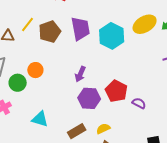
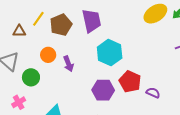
cyan hexagon: (112, 36) -> (110, 53), moved
orange circle: (35, 70) -> (48, 55), moved
purple arrow: (80, 74) -> (68, 64), moved, turned -42

